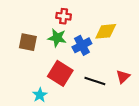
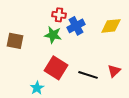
yellow diamond: (106, 31) -> (111, 26), moved
brown square: (28, 42) -> (15, 41), moved
blue cross: (82, 45) -> (76, 26), moved

